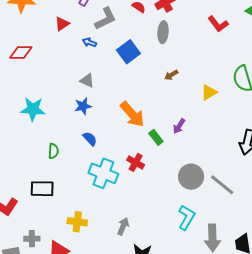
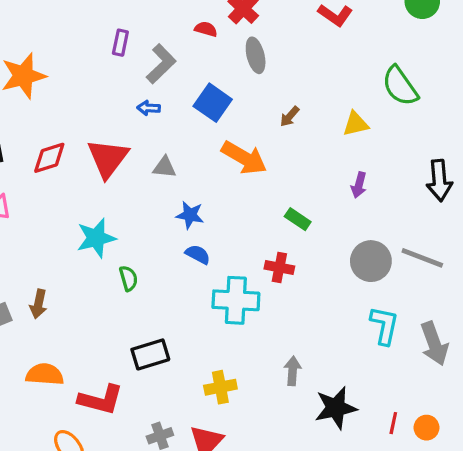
red triangle: (62, 24) -> (108, 158), moved, size x1.8
yellow triangle: (209, 92) -> (356, 124), turned 36
blue star: (83, 106) -> (190, 215), moved, turned -30
orange arrow: (132, 114) -> (244, 158), moved
purple arrow: (179, 126) -> (359, 185), moved
green semicircle: (53, 151) -> (129, 278), moved

